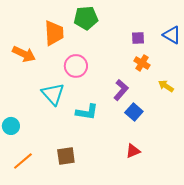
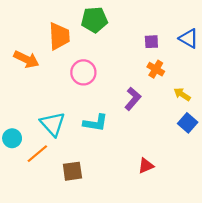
cyan triangle: (53, 94) -> (53, 124), moved
blue square: (134, 112) -> (188, 123), moved
orange line: (23, 161) -> (37, 154), moved

